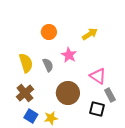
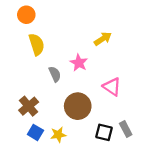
orange circle: (49, 32) -> (26, 15), moved
yellow semicircle: (26, 63) -> (37, 44), moved
gray rectangle: (110, 95) -> (126, 129), moved
black square: (97, 109) -> (104, 132), moved

